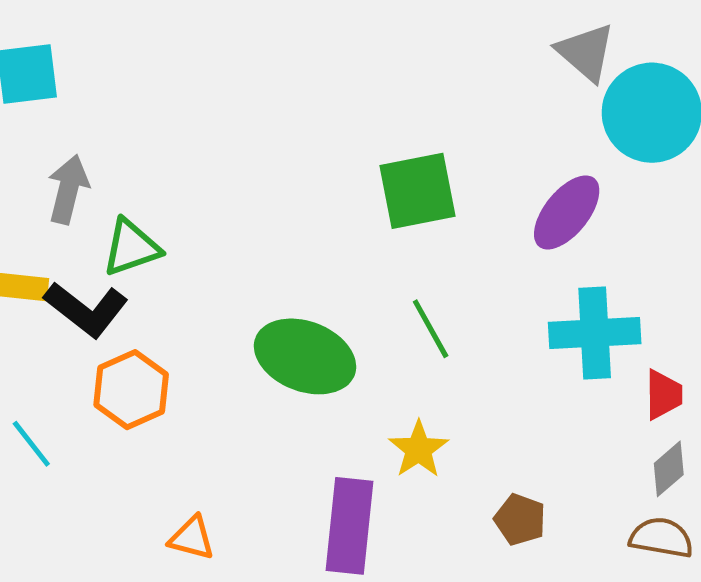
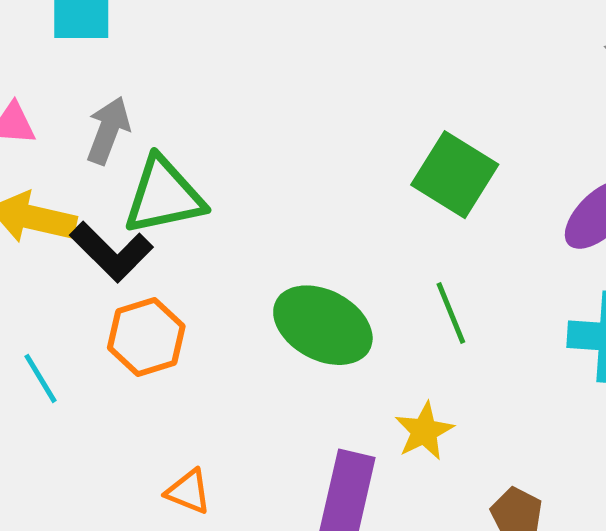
green square: (418, 191) -> (455, 175), turned 36
green triangle: (131, 247) -> (164, 196), size x1.4

